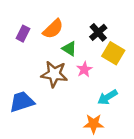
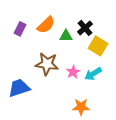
green triangle: (69, 49) -> (66, 36), moved, turned -32
pink star: (84, 69) -> (73, 72), moved
cyan arrow: (107, 97) -> (93, 74), moved

